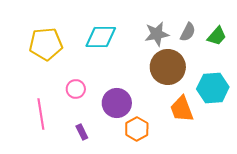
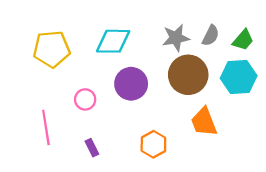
cyan hexagon: (213, 88) -> (239, 77), moved
purple circle: (117, 103) -> (131, 84), moved

